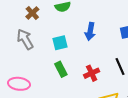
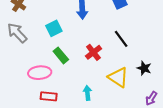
pink ellipse: (19, 84) -> (40, 73), moved

